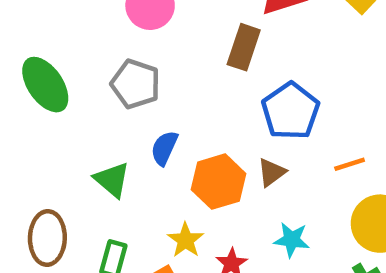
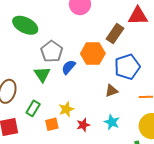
gray pentagon: (136, 84) -> (52, 51), moved
green ellipse: (45, 85) -> (25, 25), turned -45
orange hexagon: (218, 182) -> (93, 54), moved

